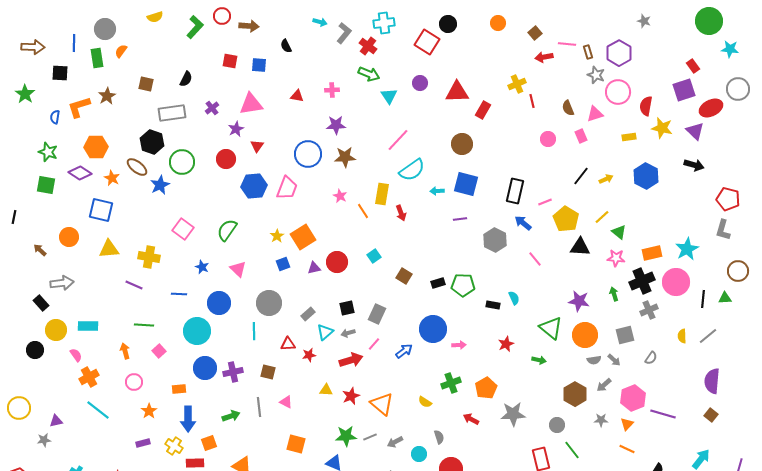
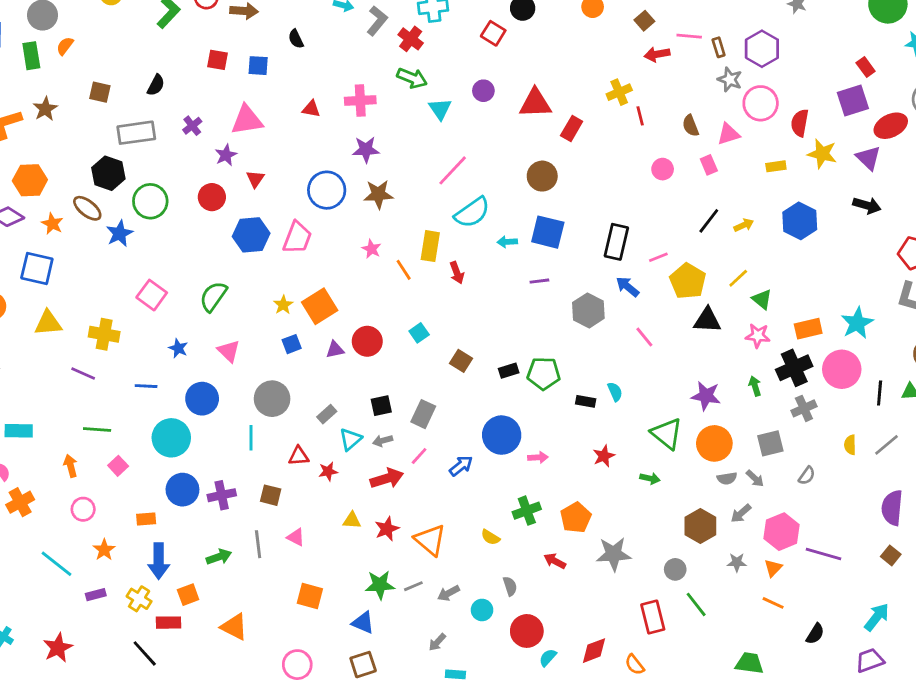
red square: (427, 42) -> (493, 33), size x0.7
pink cross: (332, 90) -> (360, 101), size x1.5
cyan line: (98, 410) -> (57, 564), moved

